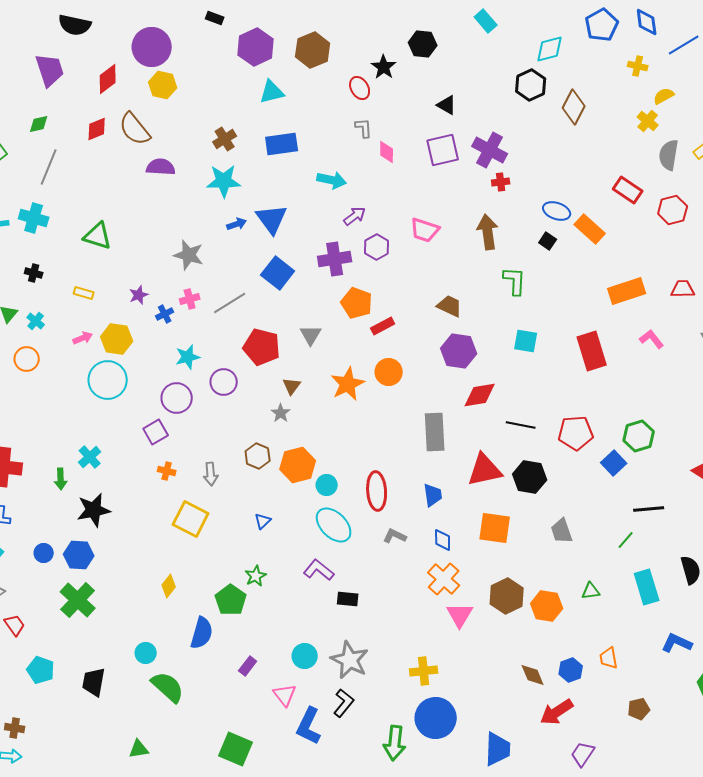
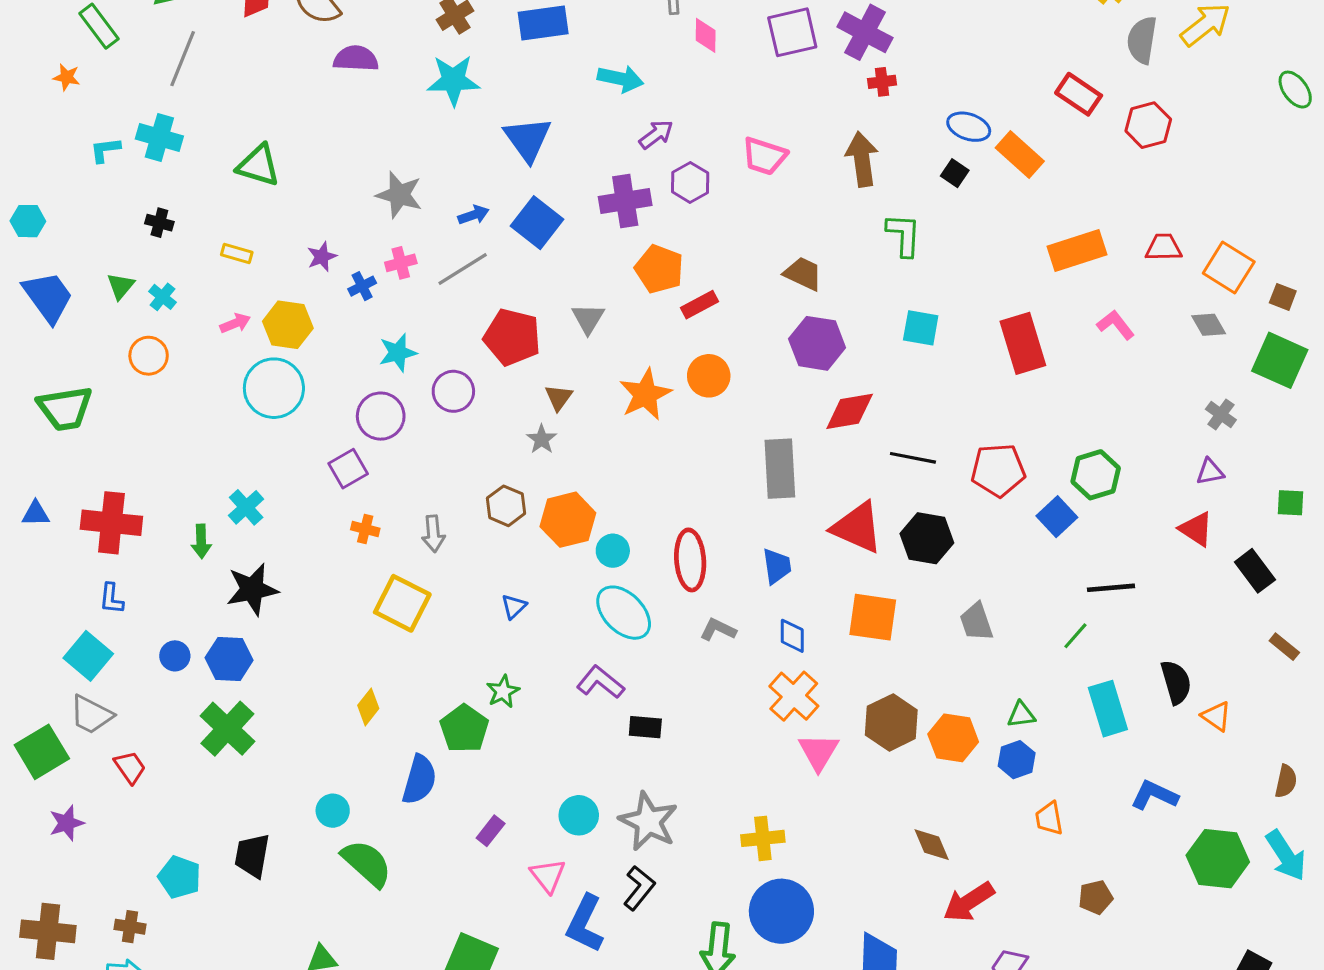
blue arrow: (237, 224) -> (474, 215), moved
red triangle: (485, 470) -> (857, 527), turned 36
cyan pentagon: (41, 670) -> (180, 877), moved
blue hexagon: (571, 670) -> (1017, 760), moved

